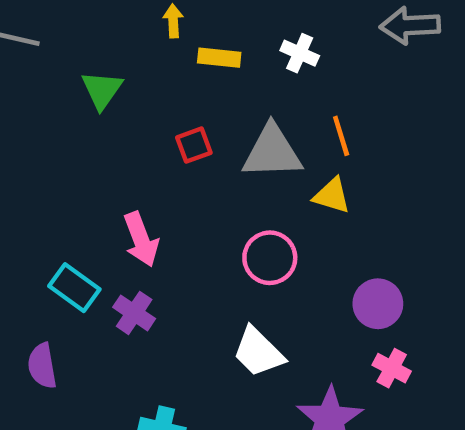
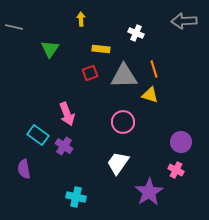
yellow rectangle: (219, 58) -> (101, 49), moved
purple circle: (378, 304) -> (181, 142), moved
white trapezoid: (258, 352) -> (118, 163), turned 80

